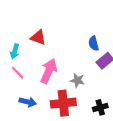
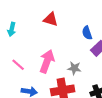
red triangle: (38, 38) -> (51, 19), moved
cyan arrow: (15, 51) -> (12, 29), moved

